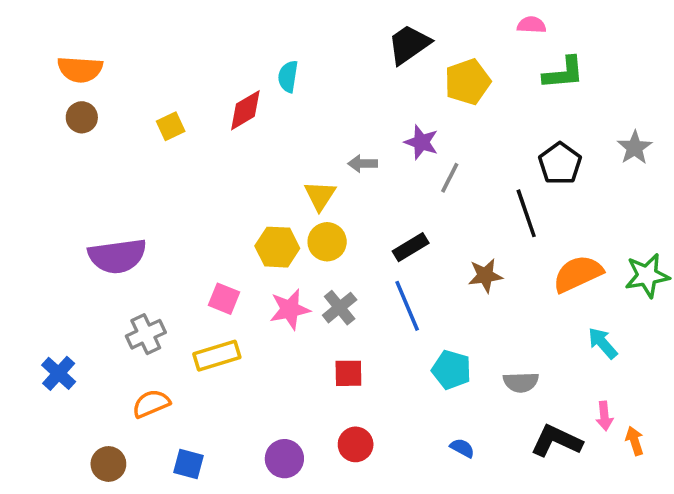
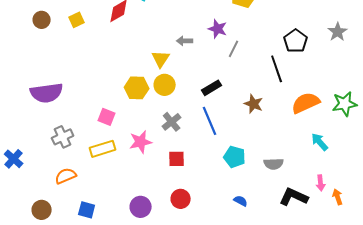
brown circle: (82, 117) -> (42, 20), moved
brown star: (485, 276) -> (254, 104), turned 30
pink star: (290, 309) -> (141, 142), moved

